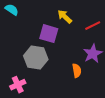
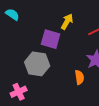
yellow arrow: (65, 17) -> (67, 22), turned 77

